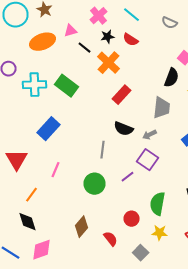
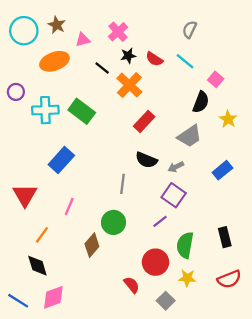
cyan line: (132, 15) -> (185, 61), moved
gray semicircle: (170, 23) -> (190, 30), moved, turned 91
pink triangle: (70, 31) -> (83, 40), moved
gray trapezoid: (162, 108) -> (190, 136), turned 50
purple line: (128, 177) -> (160, 221), moved
red circle: (132, 219) -> (155, 262), size x1.5
brown diamond: (82, 227) -> (92, 245), moved

